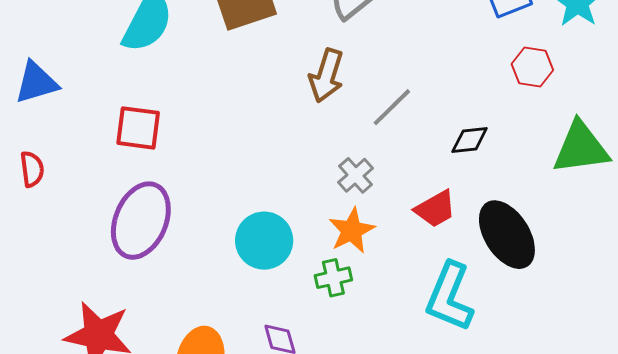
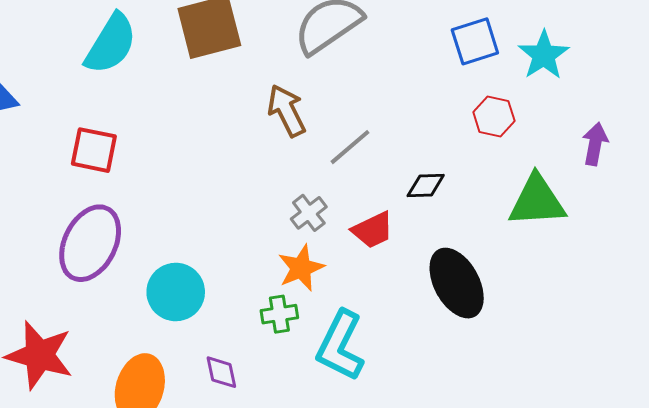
brown arrow: (326, 76) -> (287, 111), turned 132
red trapezoid: (435, 209) -> (373, 230), moved
cyan circle: (264, 241) -> (176, 292), moved
cyan L-shape: (449, 297) -> (340, 346), moved

